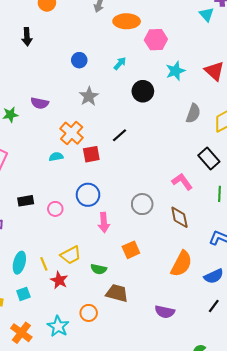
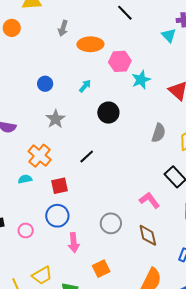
cyan star: (175, 71) -> (141, 80), moved
red square: (91, 154) -> (60, 186), moved

